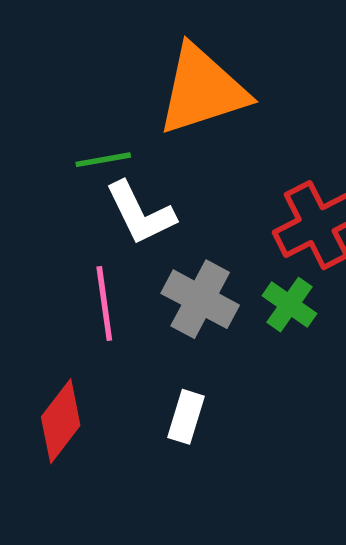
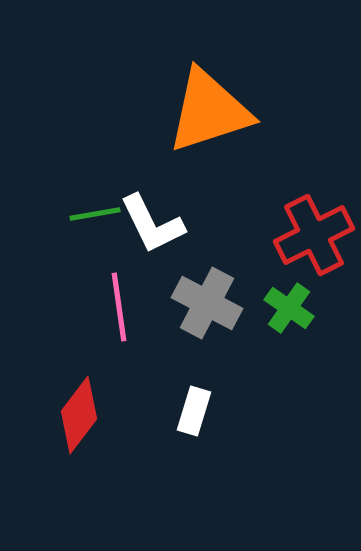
green line: (103, 160) -> (95, 214), moved

